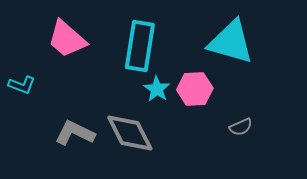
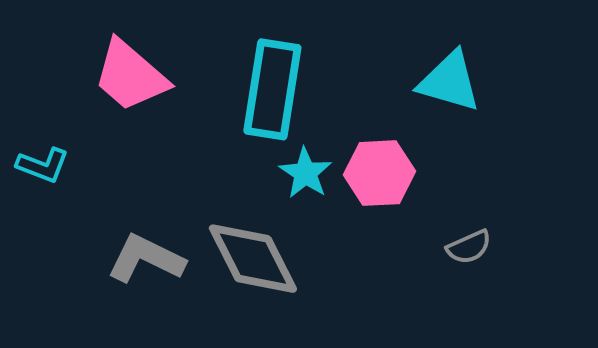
cyan triangle: (231, 42) -> (449, 82), size x0.7

